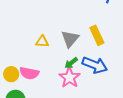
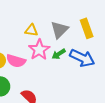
pink star: (70, 77) -> (39, 50), moved

